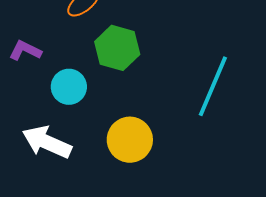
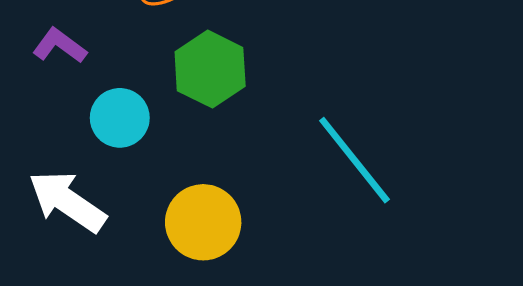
cyan line: (213, 86) -> (354, 160), turned -72

